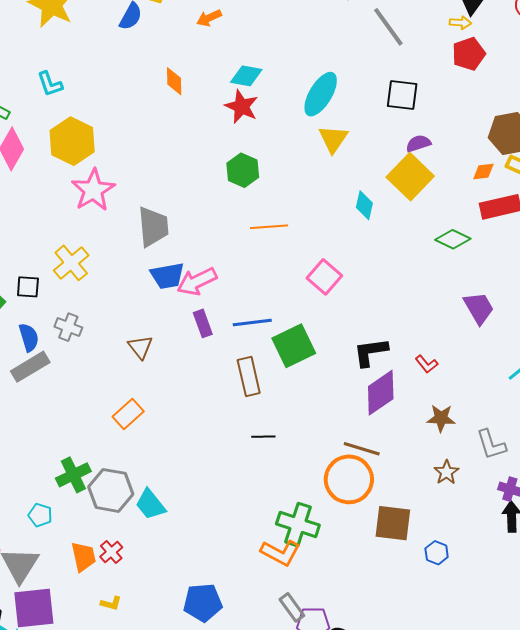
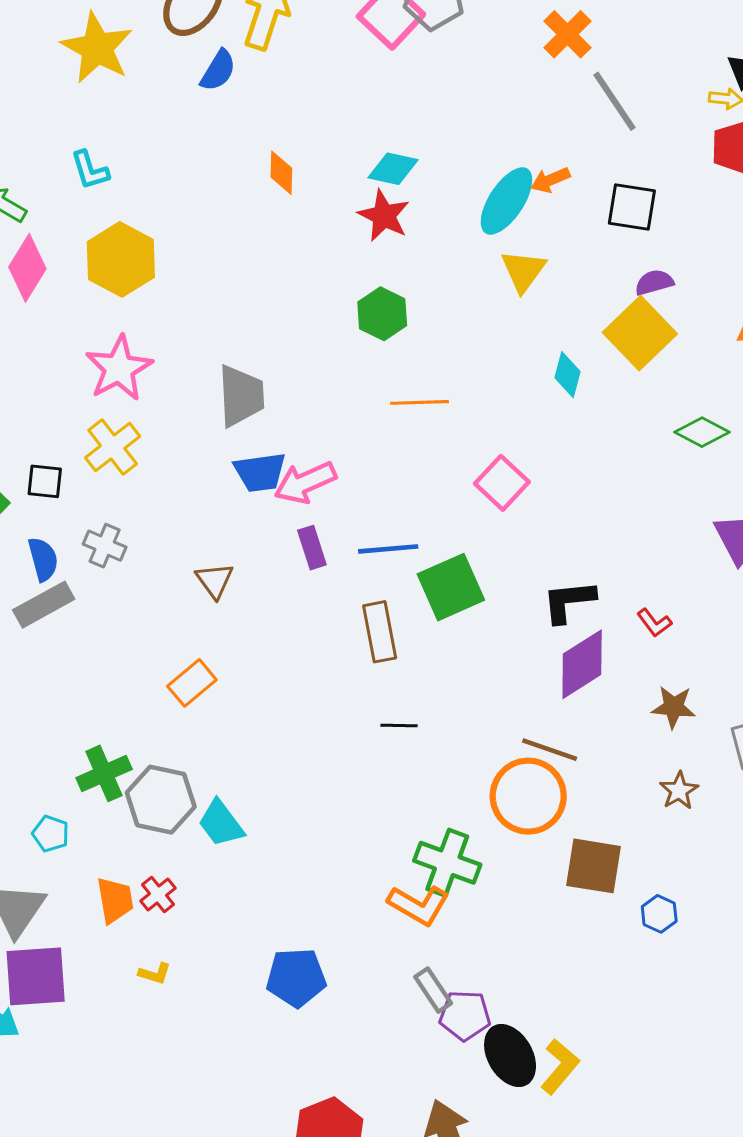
orange arrow: (209, 18) -> (550, 180), moved
pink star: (93, 190) -> (119, 368), moved

